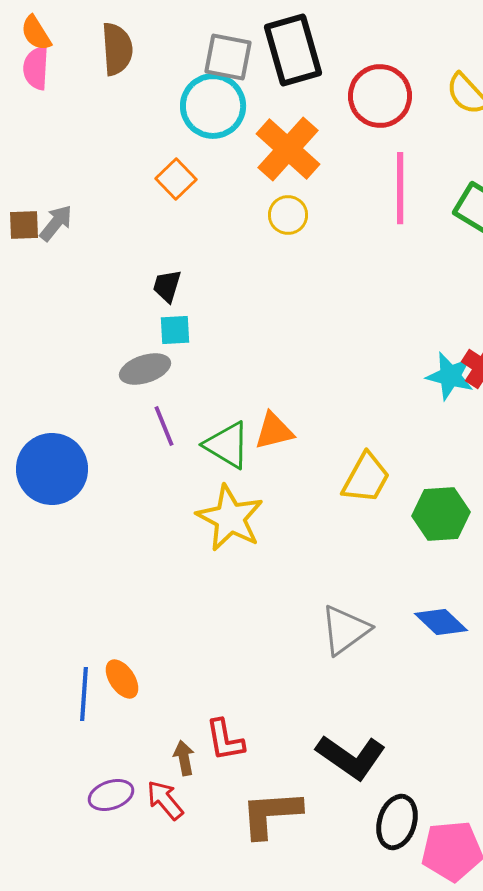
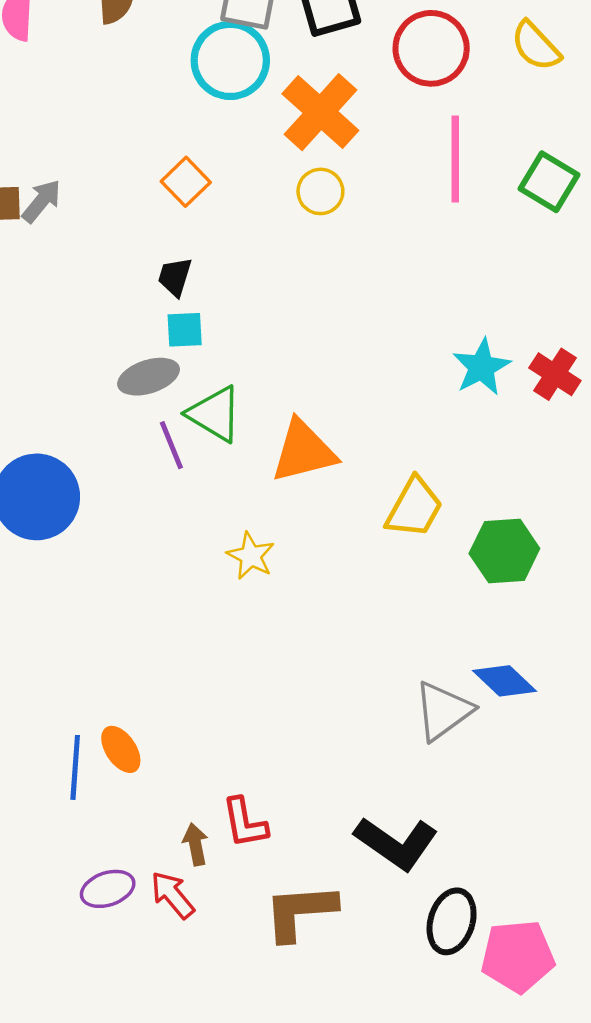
orange square: (176, 179) -> (186, 182), moved
cyan star: (450, 376) -> (482, 367), moved, turned 30
orange triangle: (274, 431) -> (304, 451), size x1.4
green triangle: (227, 445) -> (215, 414), moved
yellow star: (230, 518) -> (251, 556), size x0.6
gray triangle: (345, 630) -> (443, 711), moved

